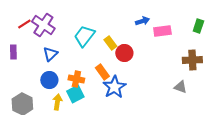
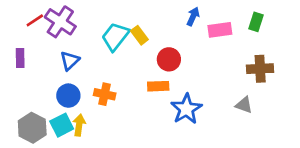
blue arrow: (142, 21) -> (193, 16), turned -48
green rectangle: (198, 26) -> (256, 22), moved
yellow rectangle: (110, 43) -> (139, 35), moved
orange rectangle: (102, 72) -> (158, 86), moved, turned -56
blue star: (114, 87) -> (186, 109), moved
cyan square: (75, 94) -> (62, 125), moved

